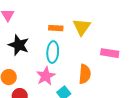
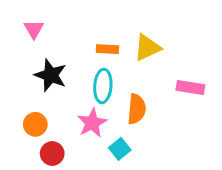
yellow triangle: (82, 27) -> (147, 48), turned 30
orange semicircle: (85, 74) -> (137, 109), moved

